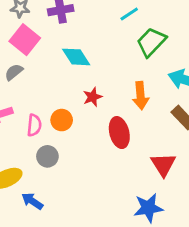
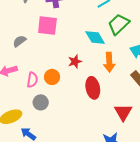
pink square: (25, 40) -> (47, 26), moved, turned -35
cyan diamond: (76, 57) -> (95, 38), moved

